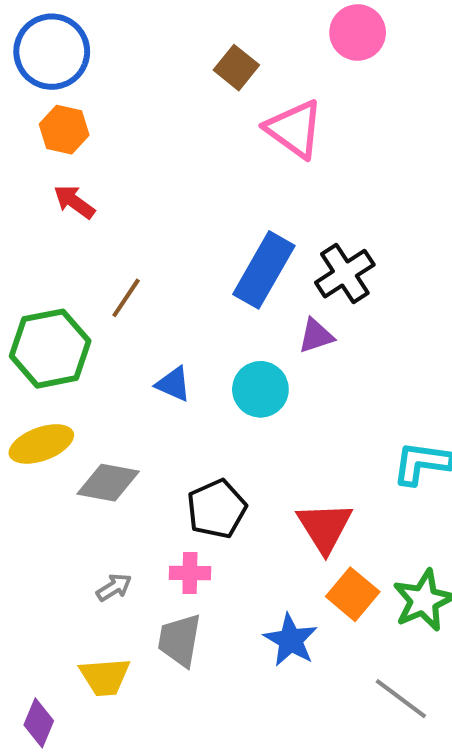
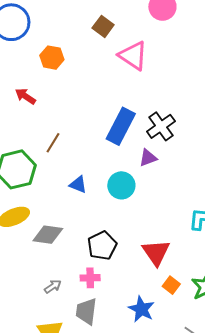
orange hexagon: (64, 130) -> (52, 58), moved
orange square: (353, 594) -> (171, 285), size x0.7

